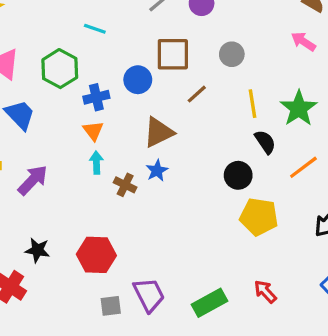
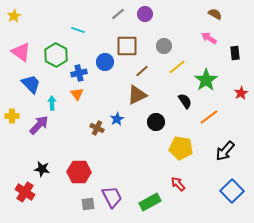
yellow line: (252, 104) -> (177, 67), moved, turned 60
brown triangle: (159, 132) -> (137, 95), moved
cyan arrow: (96, 163) -> (52, 103), moved
black circle: (238, 175) -> (156, 122), moved
red arrow: (265, 292) -> (178, 184), moved

